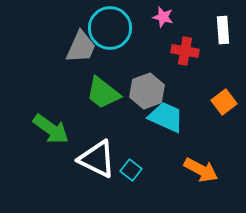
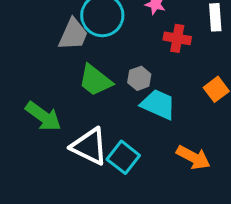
gray hexagon: (147, 91) -> (139, 78), size x0.7
cyan square: (131, 170) -> (123, 157), size x1.5

